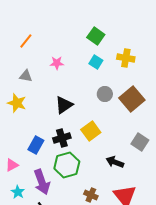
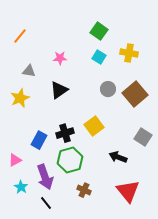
orange line: (26, 41) -> (20, 36), moved
yellow star: (17, 103) -> (20, 98), turned 30
black triangle: (64, 105) -> (59, 90), moved
brown cross: (91, 195) -> (84, 190), moved

